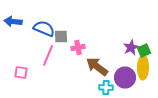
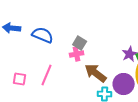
gray square: (61, 36) -> (80, 43), moved, turned 32
pink line: (48, 56) -> (47, 75), moved

